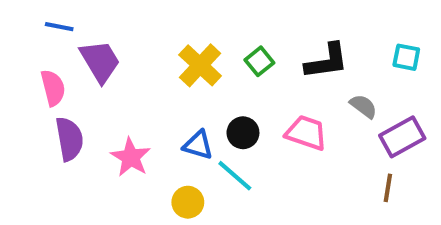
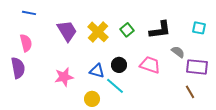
purple trapezoid: (100, 61) -> (67, 31), moved
purple rectangle: (402, 137) -> (197, 67), turned 35
purple semicircle: (69, 139) -> (18, 68), moved
pink star: (131, 157) -> (64, 77), turned 30
brown line: (388, 188) -> (190, 92), turned -40

